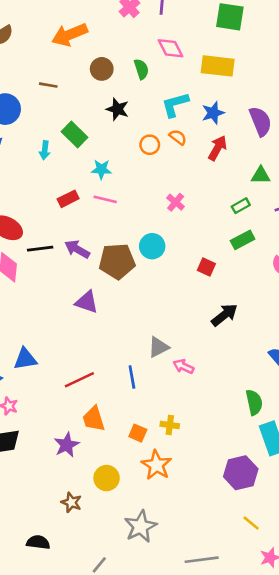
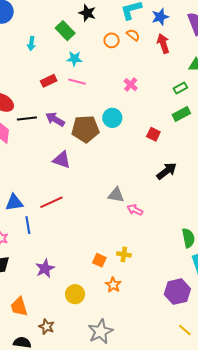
green rectangle: (74, 135) -> (65, 31), moved
red arrow: (218, 148) -> (163, 44), turned -48
gray triangle: (158, 347) -> (116, 195), turned 36
blue line: (132, 377) -> (28, 225), moved
red line: (79, 380) -> (51, 202), moved
orange trapezoid: (94, 419) -> (19, 307), moved
orange star: (156, 465) -> (113, 285), size x0.7
brown star: (71, 502) -> (47, 327), moved

